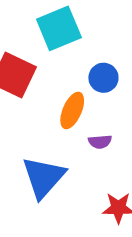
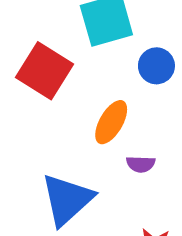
blue circle: (103, 78) -> (156, 66), moved

